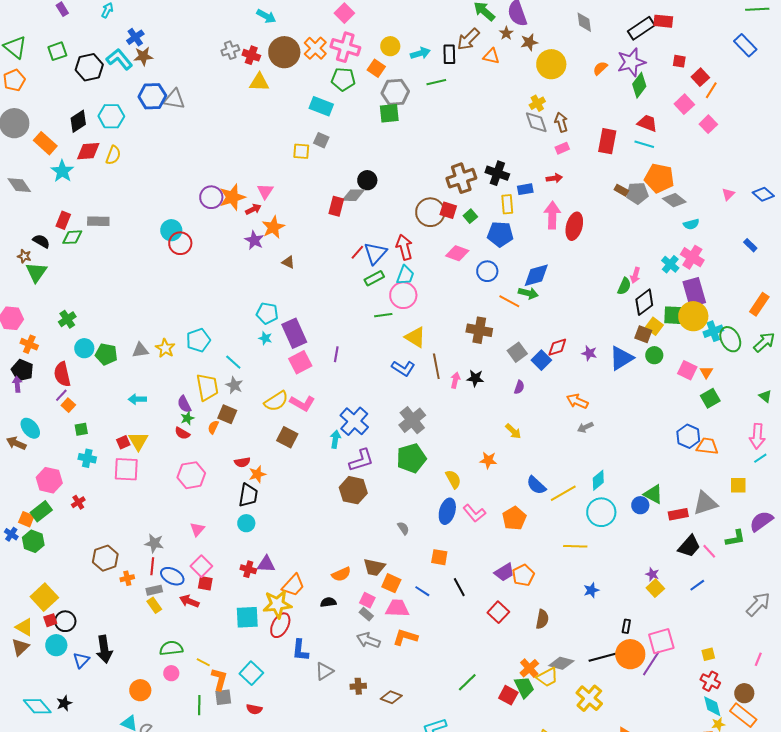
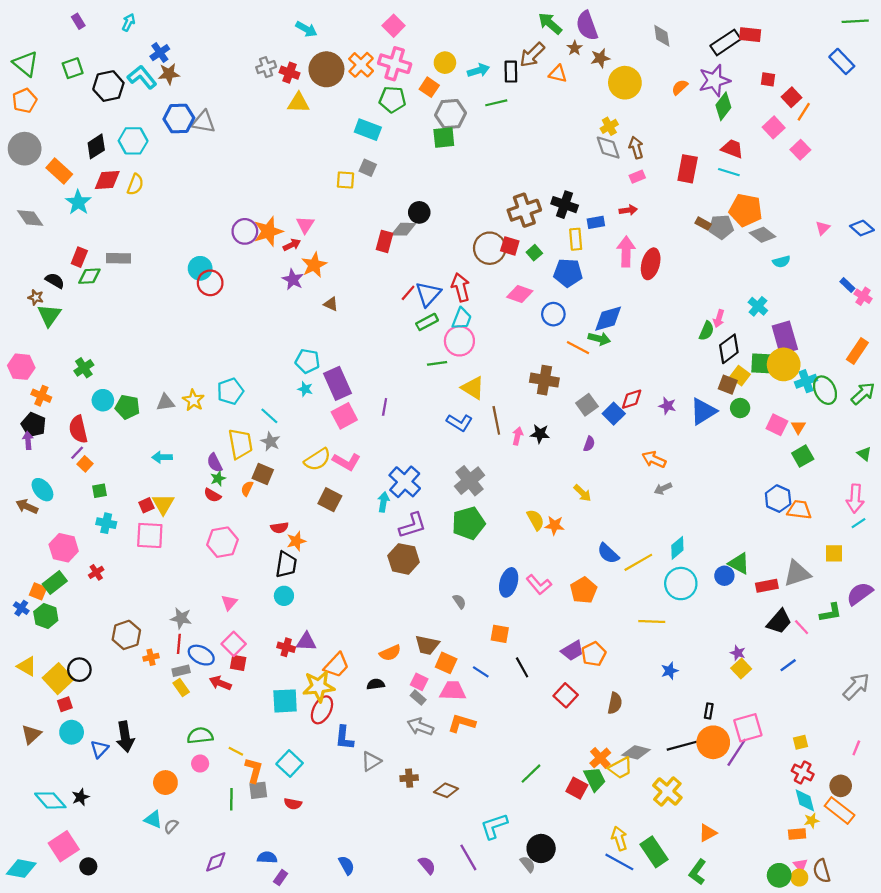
pink cross: (692, 257) -> (863, 296), moved, size x0.7
yellow semicircle: (453, 479) -> (535, 520), moved
black circle: (65, 621) -> (79, 670), moved
yellow triangle: (24, 627) -> (27, 666), moved

